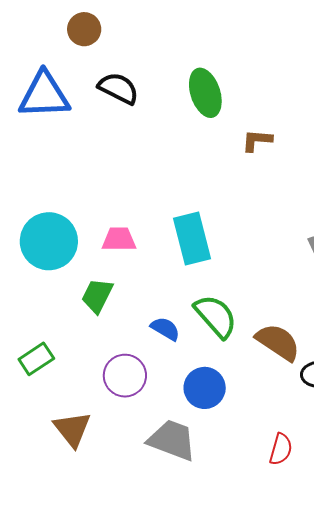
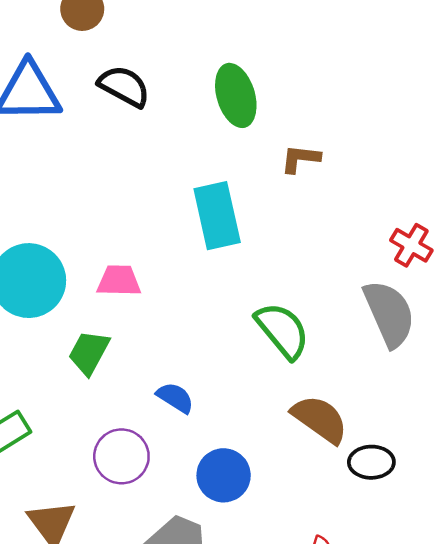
cyan rectangle: (192, 238) -> (217, 216), moved
green semicircle: (216, 316) -> (282, 330), moved

